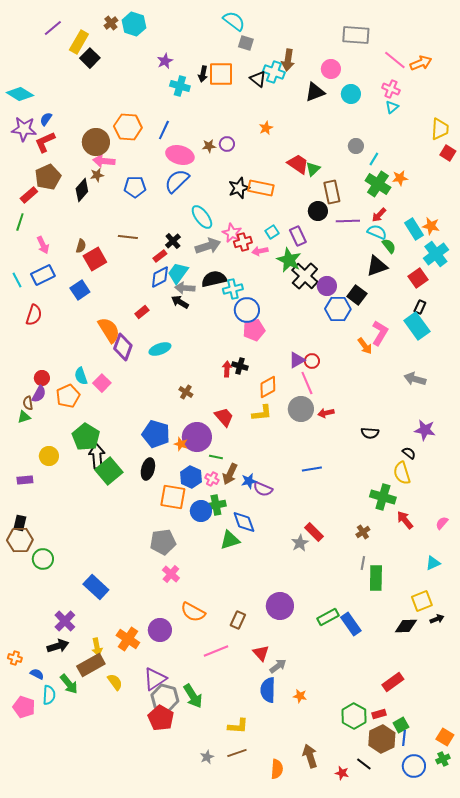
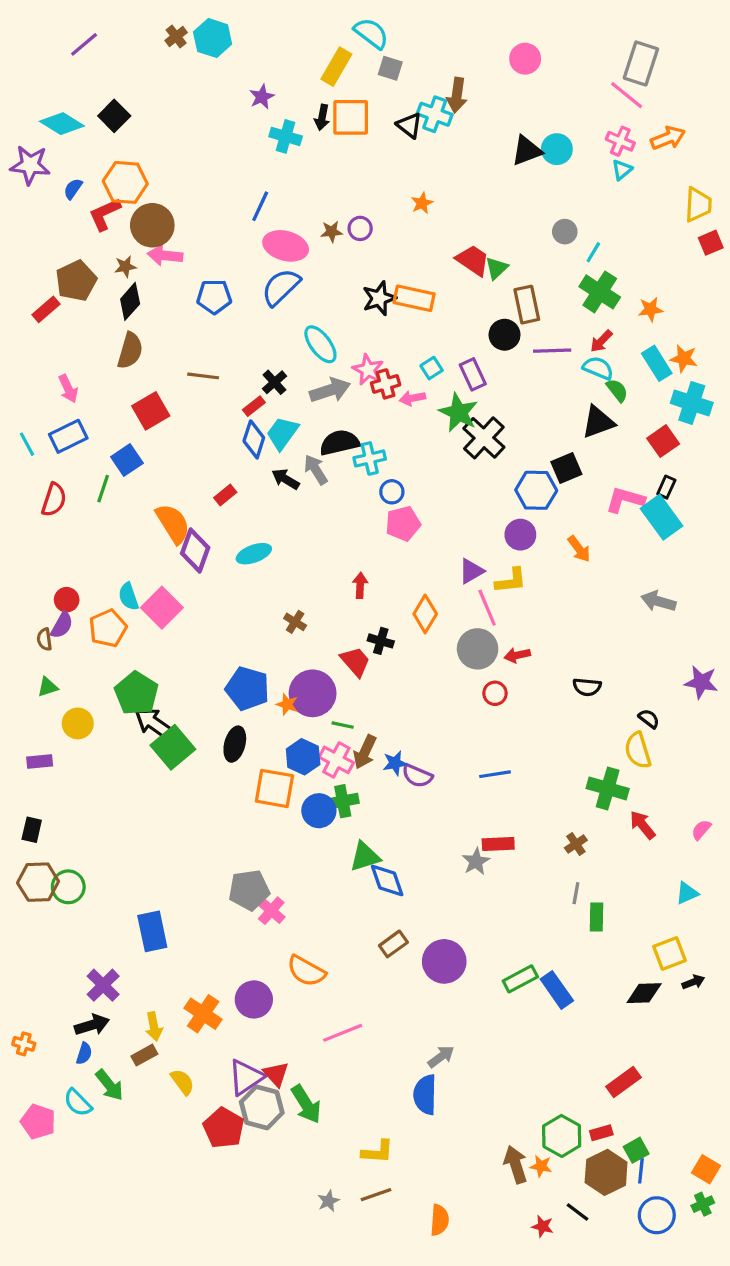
gray rectangle: (356, 35) -> (641, 63), moved, turned -76
yellow rectangle: (79, 42) -> (336, 67), moved
black square: (90, 58) -> (114, 116), moved
orange arrow: (421, 63) -> (668, 138), moved
pink circle: (331, 69) -> (525, 59), moved
black triangle: (315, 92) -> (527, 151), moved
cyan diamond: (20, 94) -> (62, 124), moved
orange hexagon: (128, 127) -> (125, 182), moved
purple star: (24, 129) -> (30, 165), moved
red L-shape: (45, 142) -> (105, 214), moved
red square: (448, 153) -> (711, 243), turned 35
brown star: (97, 175) -> (125, 267), moved
orange star: (400, 178) -> (650, 309), moved
green line: (20, 222) -> (103, 489), moved
brown semicircle: (81, 246) -> (130, 351), moved, size x1.6
cyan cross: (436, 254) -> (692, 403), turned -35
blue diamond: (160, 277) -> (254, 439), turned -45
purple circle: (327, 286) -> (520, 535), moved
gray arrow: (185, 288) -> (316, 470), moved, turned 54
black square: (357, 295) -> (566, 468), turned 30
blue circle: (247, 310) -> (392, 492), size x0.6
pink L-shape: (380, 333) -> (625, 500), moved, turned -105
red circle: (312, 361) -> (495, 693), moved
black cross: (240, 366) -> (381, 641), moved
pink square: (102, 383) -> (162, 608), size x1.4
orange diamond: (268, 387) -> (425, 614), turned -30
yellow L-shape: (262, 413) -> (511, 581), moved
green triangle: (24, 417) -> (48, 687), moved
purple star: (425, 430) -> (701, 682), moved
black arrow: (97, 456) -> (154, 723), turned -50
blue line: (312, 469) -> (495, 774), moved
pink cross: (212, 479) -> (336, 760), size x1.5
blue diamond: (244, 522) -> (387, 880), moved
red rectangle: (314, 532) -> (498, 844), turned -48
brown hexagon: (20, 540) -> (38, 882), moved
gray pentagon: (163, 542) -> (249, 890), moved
green rectangle: (376, 578) -> (597, 917), size x0.7
blue rectangle: (96, 587) -> (152, 931), turned 35
brown rectangle: (238, 620) -> (393, 944), moved, turned 30
red triangle: (261, 653) -> (276, 1074), moved
brown rectangle: (91, 665) -> (144, 1055), size x0.6
blue semicircle: (37, 674) -> (84, 1053), moved, turned 80
cyan semicircle: (49, 695) -> (78, 1103), turned 132
orange star: (300, 696) -> (541, 1166), moved
red pentagon: (161, 718) -> (224, 1128), moved
brown arrow: (310, 756) -> (516, 1164), moved

